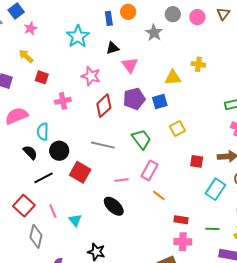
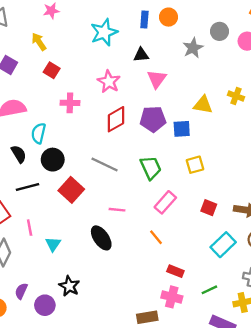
pink rectangle: (149, 170) -> (165, 202), moved
green line: (212, 229) -> (209, 290), turned -40

